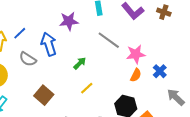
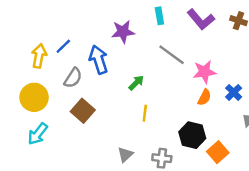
gray semicircle: (28, 59) -> (73, 78), turned -90
yellow line: (87, 88) -> (145, 113), turned -40
brown square: (44, 95) -> (83, 111), moved

